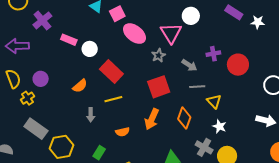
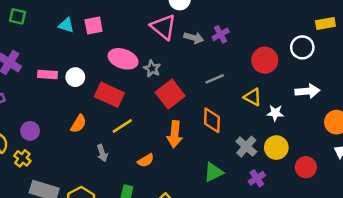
pink square: (117, 14) -> (94, 25), turned 35
pink ellipse: (134, 34) -> (123, 59), moved
gray star: (158, 55) -> (152, 69), moved
gray arrow: (189, 65) -> (194, 38), moved
red circle: (238, 65) -> (265, 60), moved
yellow triangle: (214, 101) -> (253, 97), moved
white star: (219, 126) -> (275, 113), moved
gray cross: (204, 147) -> (246, 147), turned 30

